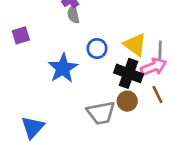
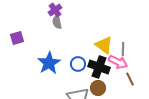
blue circle: (97, 48) -> (78, 64), moved
pink arrow: (153, 67) -> (118, 62), turned 48
brown line: (157, 94) -> (130, 79), moved

